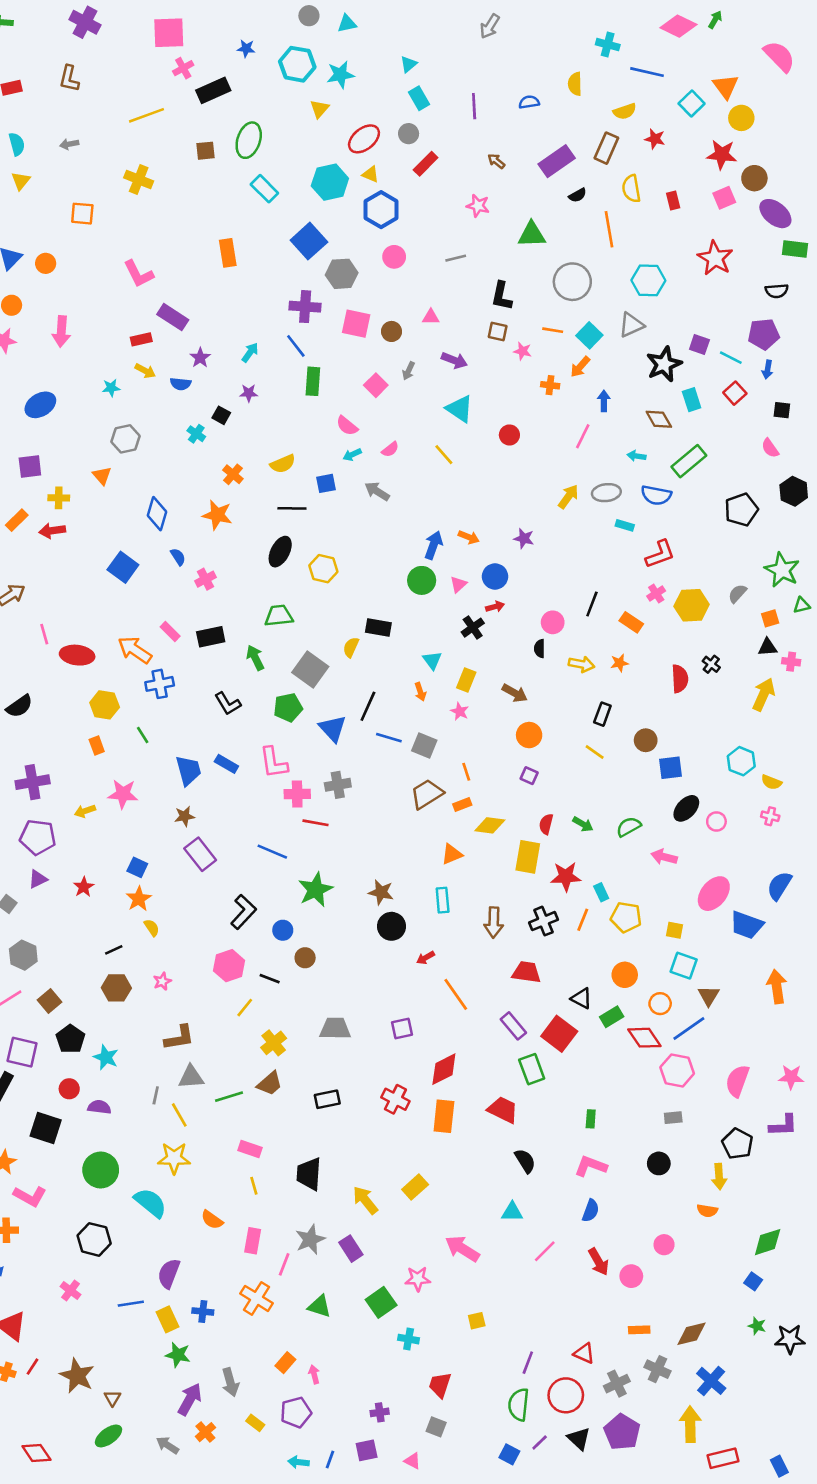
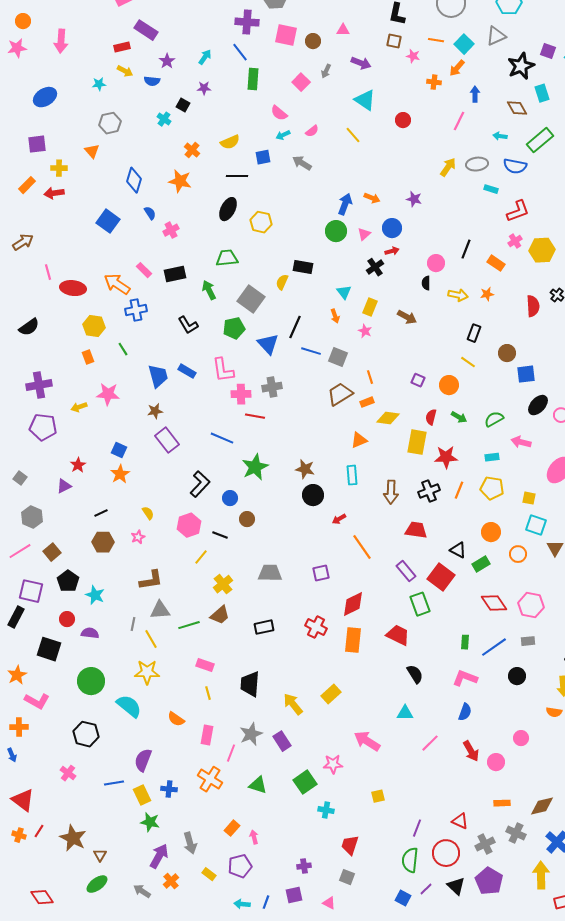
orange circle: (529, 735) -> (449, 385), moved
purple triangle: (38, 879) -> (64, 486), moved
cyan rectangle: (601, 892) -> (492, 457), moved, turned -72
yellow semicircle: (152, 928) -> (148, 513), moved
blue line: (689, 1029) -> (494, 647), moved
red diamond: (644, 1038) -> (494, 603), moved

